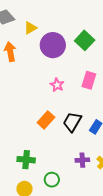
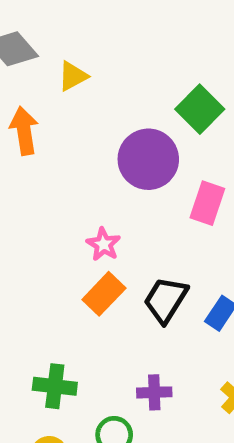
purple circle: (53, 45) -> (148, 159), moved
pink star: (57, 85) -> (104, 244), moved
purple cross: (82, 160) -> (154, 392), moved

